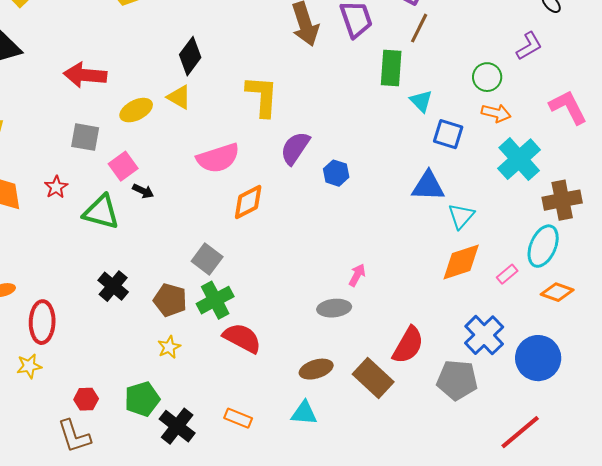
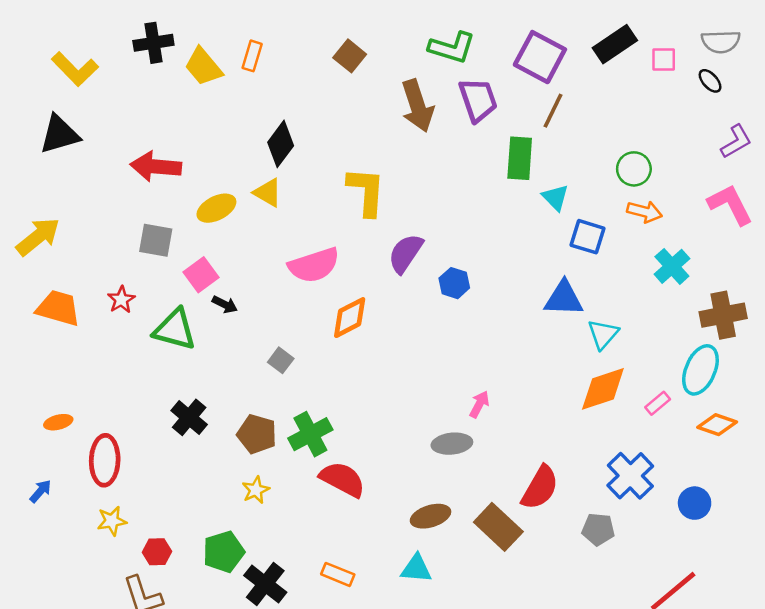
purple L-shape: (529, 46) -> (736, 142), moved
cyan cross: (519, 159) -> (672, 266), size x0.7
gray square: (207, 259) -> (281, 360), moved, size x0.7
blue circle: (538, 358) -> (695, 503), size x0.6
yellow star: (29, 366) -> (112, 521), moved
gray pentagon: (457, 380) -> (598, 529), size x0.7

